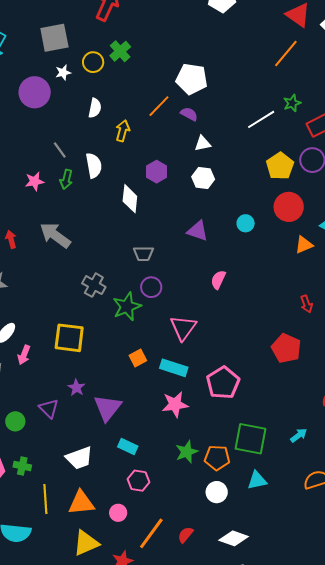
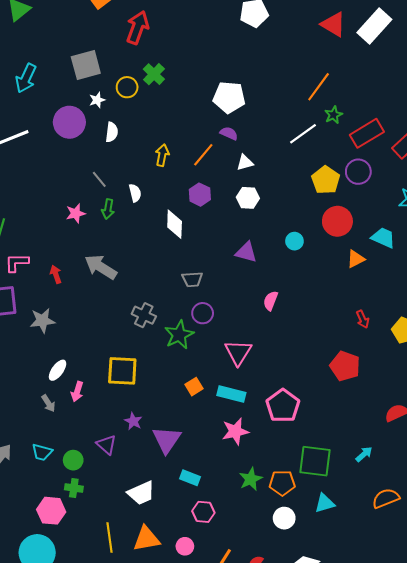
orange line: (286, 54) -> (319, 87), moved
orange line: (159, 106) -> (203, 155), moved
white semicircle: (95, 108) -> (112, 132), moved
white semicircle: (94, 166) -> (135, 193), size x0.7
green cross: (22, 466) -> (74, 488), moved

